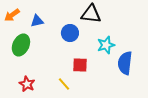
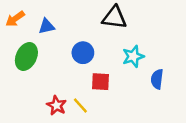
blue circle: (70, 33) -> (83, 53), moved
blue semicircle: (125, 63) -> (157, 79), size x0.7
red star: (27, 84) -> (57, 105), moved

